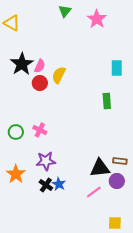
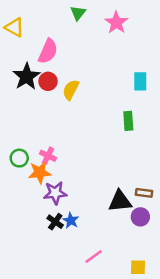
pink semicircle: (40, 66) -> (48, 51), moved, size x1.5
red circle: (40, 83) -> (48, 81), moved
orange star: (16, 174) -> (40, 172), moved, turned 30
pink line: (94, 192) -> (94, 256), moved

